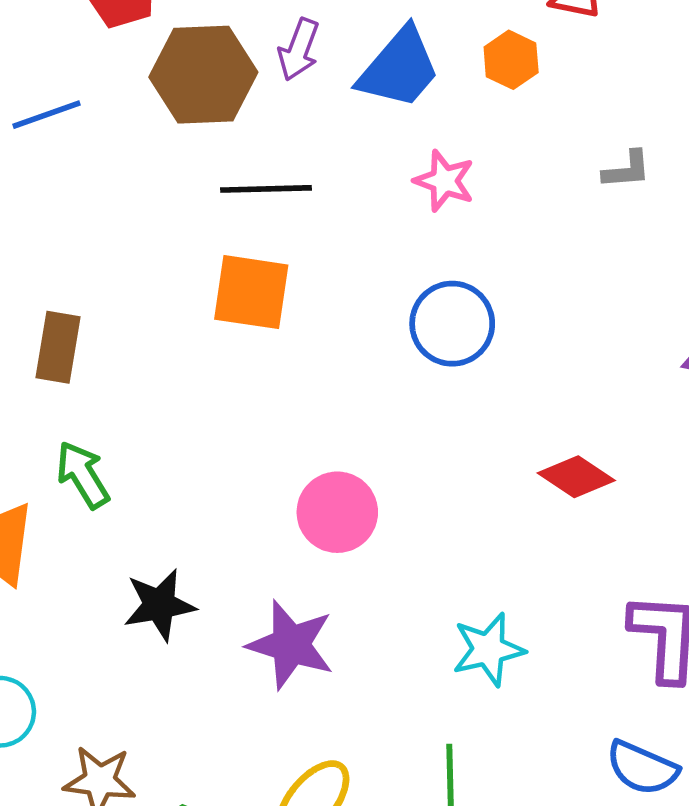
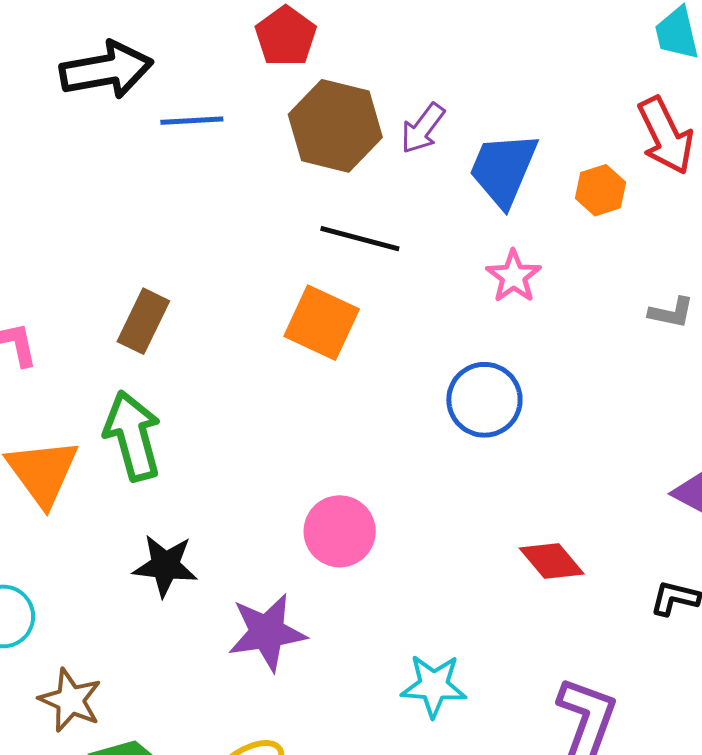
blue trapezoid: (399, 68) -> (503, 169), turned 146
green arrow: (83, 475) -> (133, 436), size x1.4
purple star: (291, 645) -> (267, 632), turned 30

